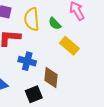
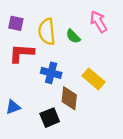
yellow rectangle: (69, 46) -> (93, 79), moved
blue cross: (27, 61) -> (51, 73), moved

